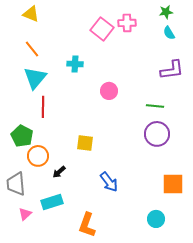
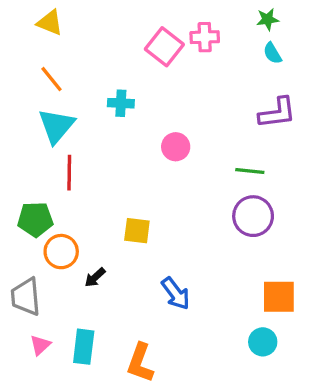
green pentagon: (22, 136) -> (35, 219), turned -30
cyan rectangle: (52, 202) -> (84, 347), moved, turned -65
cyan circle: (156, 219) -> (263, 342), moved

